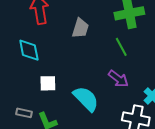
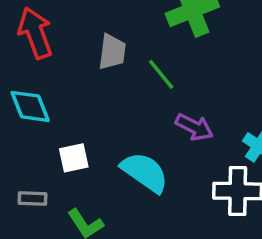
green line: (121, 47) -> (161, 74), moved
gray rectangle: (24, 113) -> (33, 198), moved

